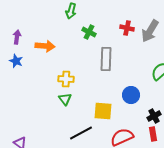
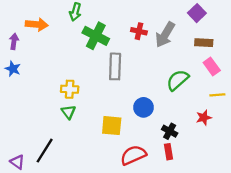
green cross: (89, 32) -> (96, 36), size x1.6
orange arrow: (45, 46) -> (37, 24), moved
black cross: (154, 116) -> (170, 131), turned -32
black line: (81, 133) -> (45, 151), moved, turned -30

